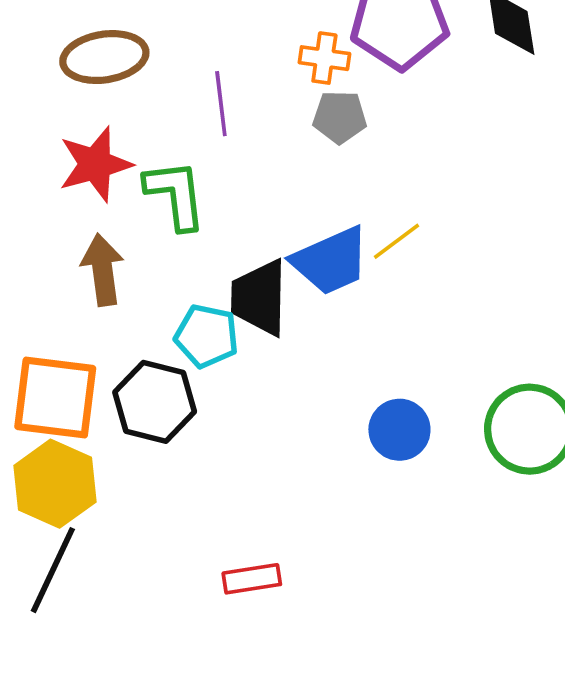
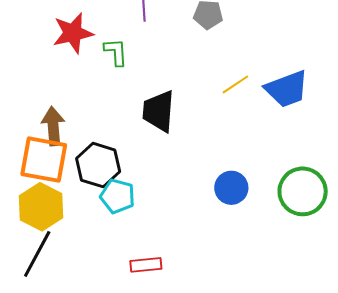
green L-shape: (175, 194) -> (116, 52), size x0.7
blue trapezoid: (331, 261) -> (287, 89), moved
brown arrow: (103, 270) -> (53, 126), moved
cyan pentagon: (207, 336) -> (118, 196), moved

